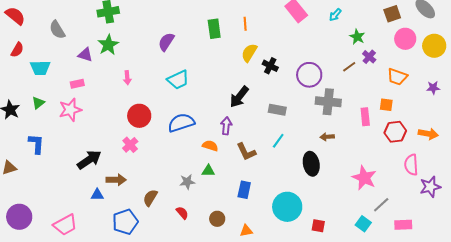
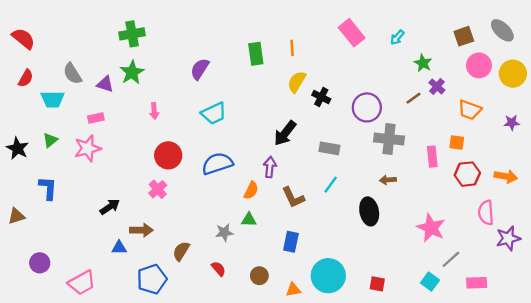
gray semicircle: (57, 30) -> (72, 74), moved
orange semicircle: (210, 146) -> (251, 190), turned 98
black arrow: (89, 160) -> (110, 207), size x0.7
cyan circle: (287, 207) -> (328, 276), moved
purple circle: (19, 217) -> (40, 263), moved, size x0.7

